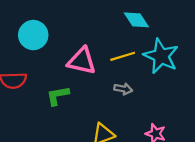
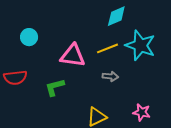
cyan diamond: (136, 20) -> (116, 16), turned -75
cyan circle: (33, 35) -> (29, 37), size x0.7

